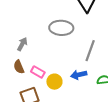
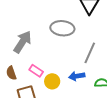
gray arrow: (22, 44) -> (22, 42), size x1.6
brown semicircle: (19, 67) -> (11, 73), moved

